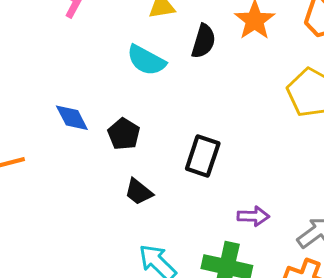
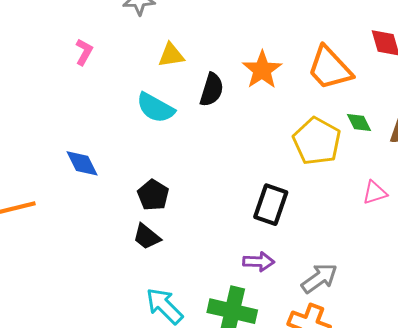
black pentagon: (124, 134) -> (153, 195), moved
black rectangle: (203, 156) -> (271, 205), moved

